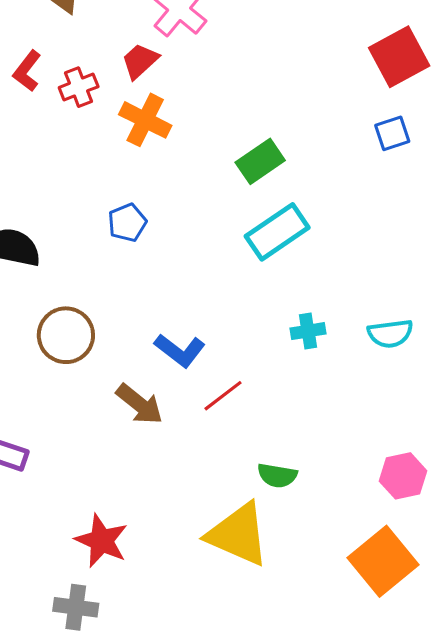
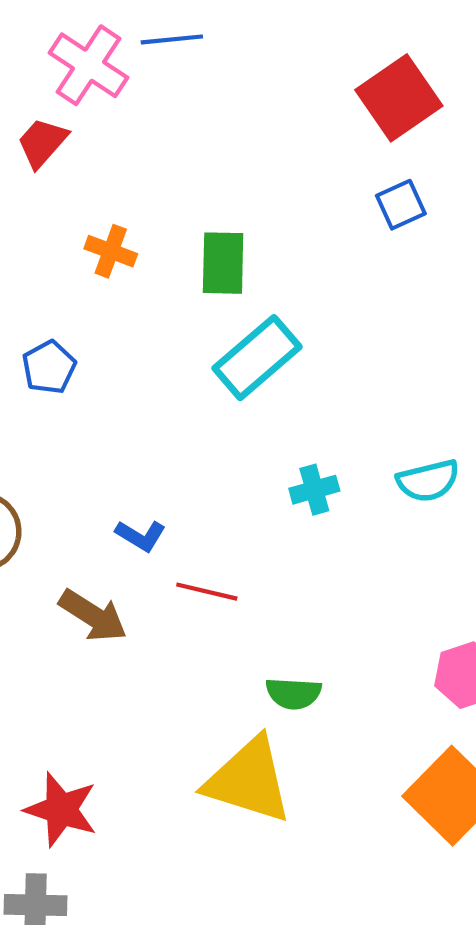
orange cross: (145, 120) -> (111, 251), moved, size x0.7
green rectangle: (260, 161) -> (223, 263), turned -48
blue L-shape: (180, 350) -> (141, 536), size x0.7
red line: (223, 396) -> (207, 592), turned 57

